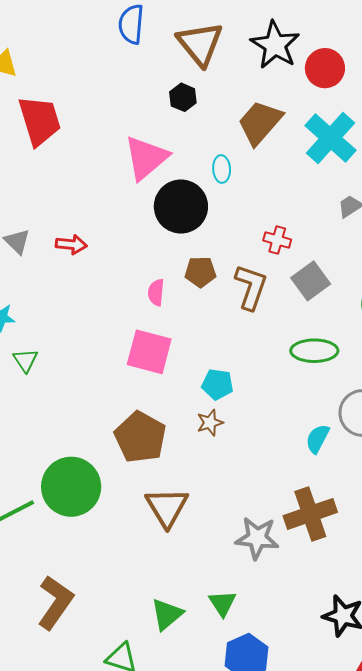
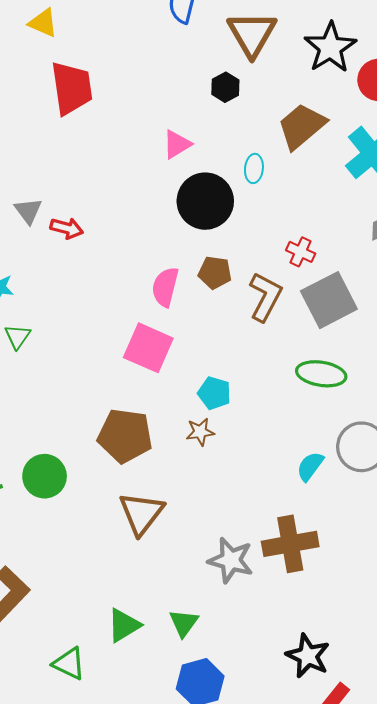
pink triangle: (146, 158) -> (177, 144), size x0.6
red arrow: (71, 245) -> (67, 228), moved
gray square: (311, 281) -> (329, 300), size x1.4
pink semicircle: (156, 292) -> (165, 287), size x1.4
brown pentagon: (140, 437) -> (125, 436), turned -30
green circle: (71, 487) -> (45, 476), size x0.7

